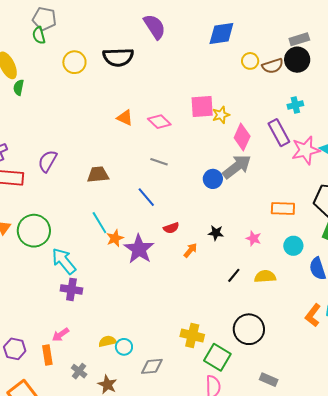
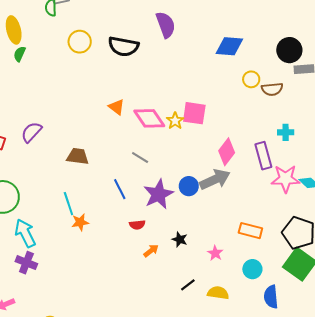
black circle: (297, 60) -> (289, 50), moved
yellow star: (221, 115) -> (175, 121), moved, turned -30
pink diamond: (159, 122) -> (149, 118), size x1.4
purple star: (139, 249) -> (158, 194), moved

